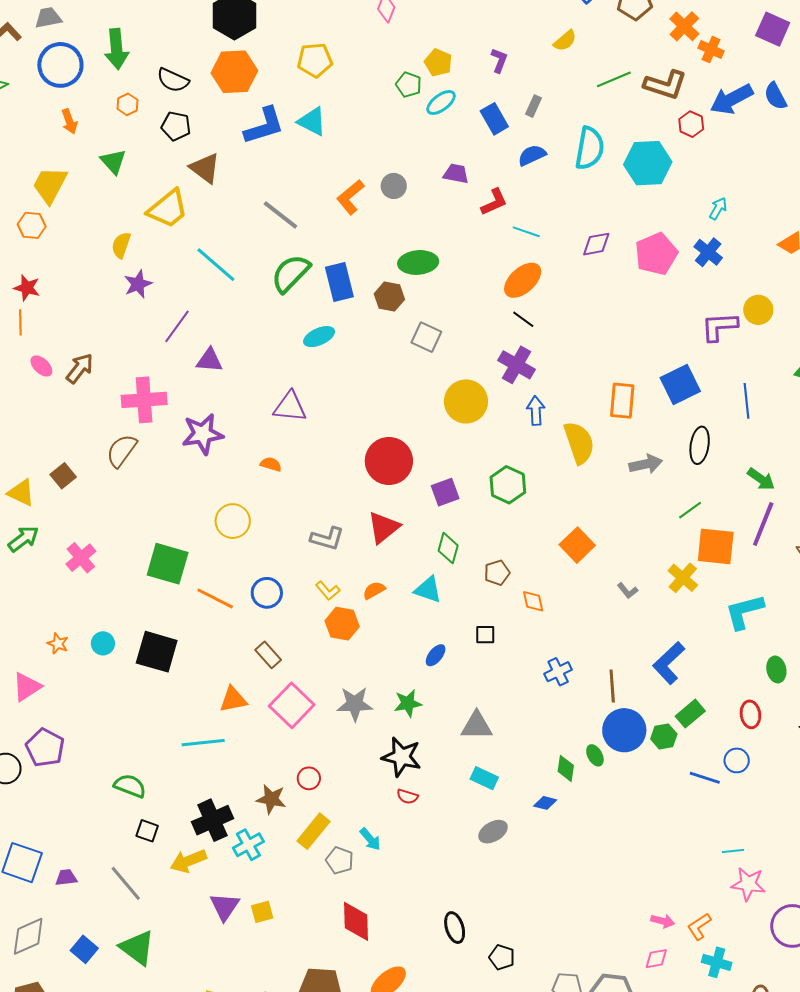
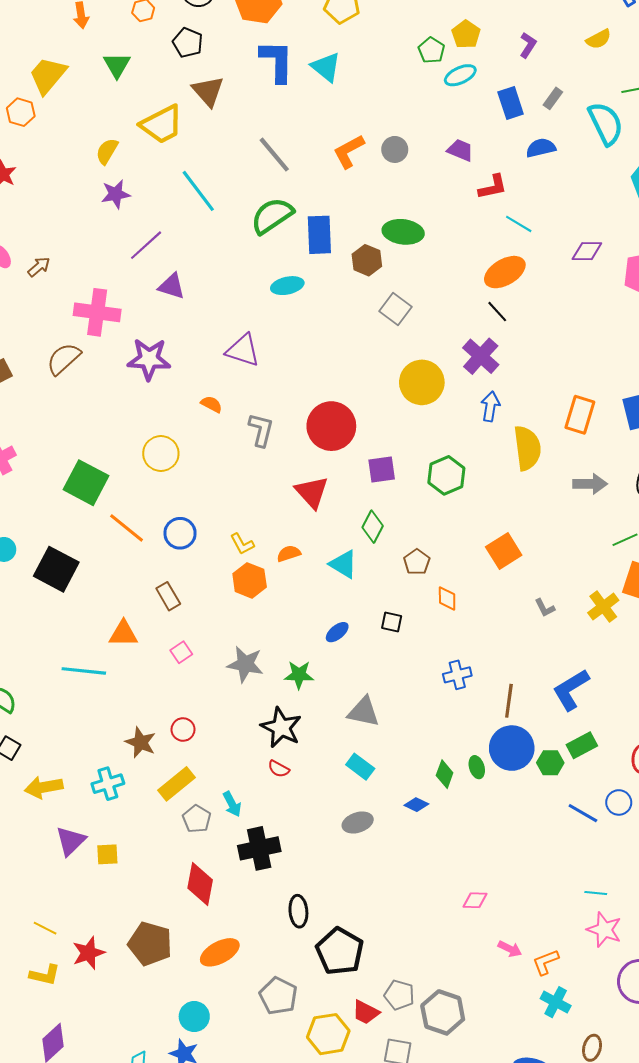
blue L-shape: (264, 126) -> (277, 61), turned -84
cyan semicircle: (590, 148) -> (606, 124), moved, turned -48
brown arrow: (80, 368) -> (39, 267), size x0.7
red triangle: (384, 528) -> (312, 492), turned -45
gray L-shape: (327, 538) -> (261, 430), moved, turned -104
brown pentagon: (497, 573) -> (417, 562), turned -30
pink square: (292, 705) -> (181, 652), size x0.5
black cross: (213, 820) -> (259, 848), moved
black pentagon: (502, 957) -> (340, 951), size x1.8
pink diamond: (656, 959) -> (475, 900), moved

